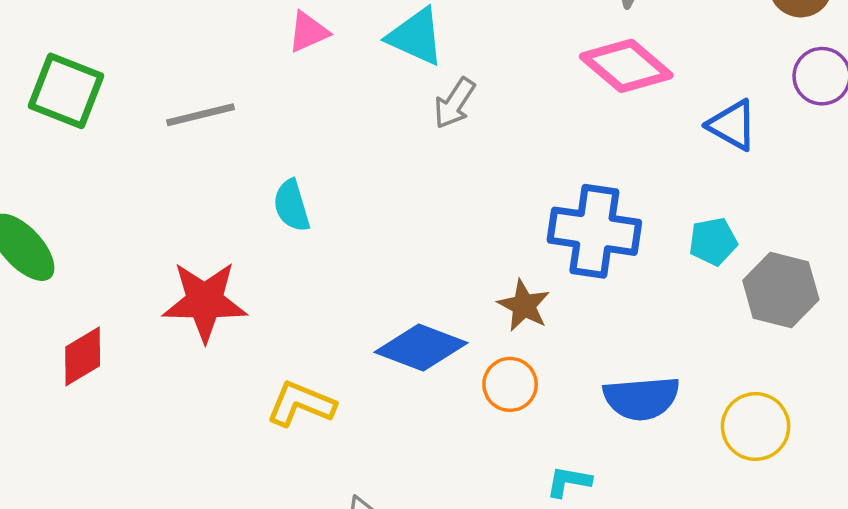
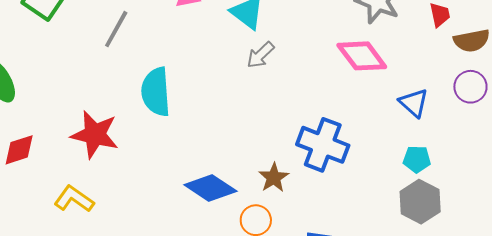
gray line: (200, 115) -> (116, 29), turned -60
cyan semicircle: (292, 206) -> (156, 92), size x1.6
cyan pentagon: (713, 241) -> (417, 159), moved
yellow L-shape: (301, 404) -> (74, 199), moved

